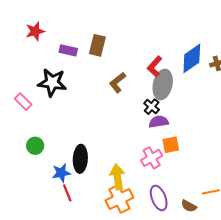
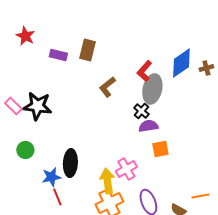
red star: (35, 31) -> (25, 36), turned -30
black star: (52, 83) -> (37, 106), moved
pink cross: (152, 158) -> (126, 169), moved

